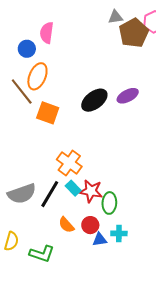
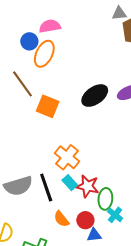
pink semicircle: (47, 33) -> (50, 26), turned 70
orange ellipse: (37, 76) -> (44, 54), moved
black line: (50, 194) -> (46, 187), turned -52
cyan cross: (119, 233) -> (115, 215), moved, turned 35

